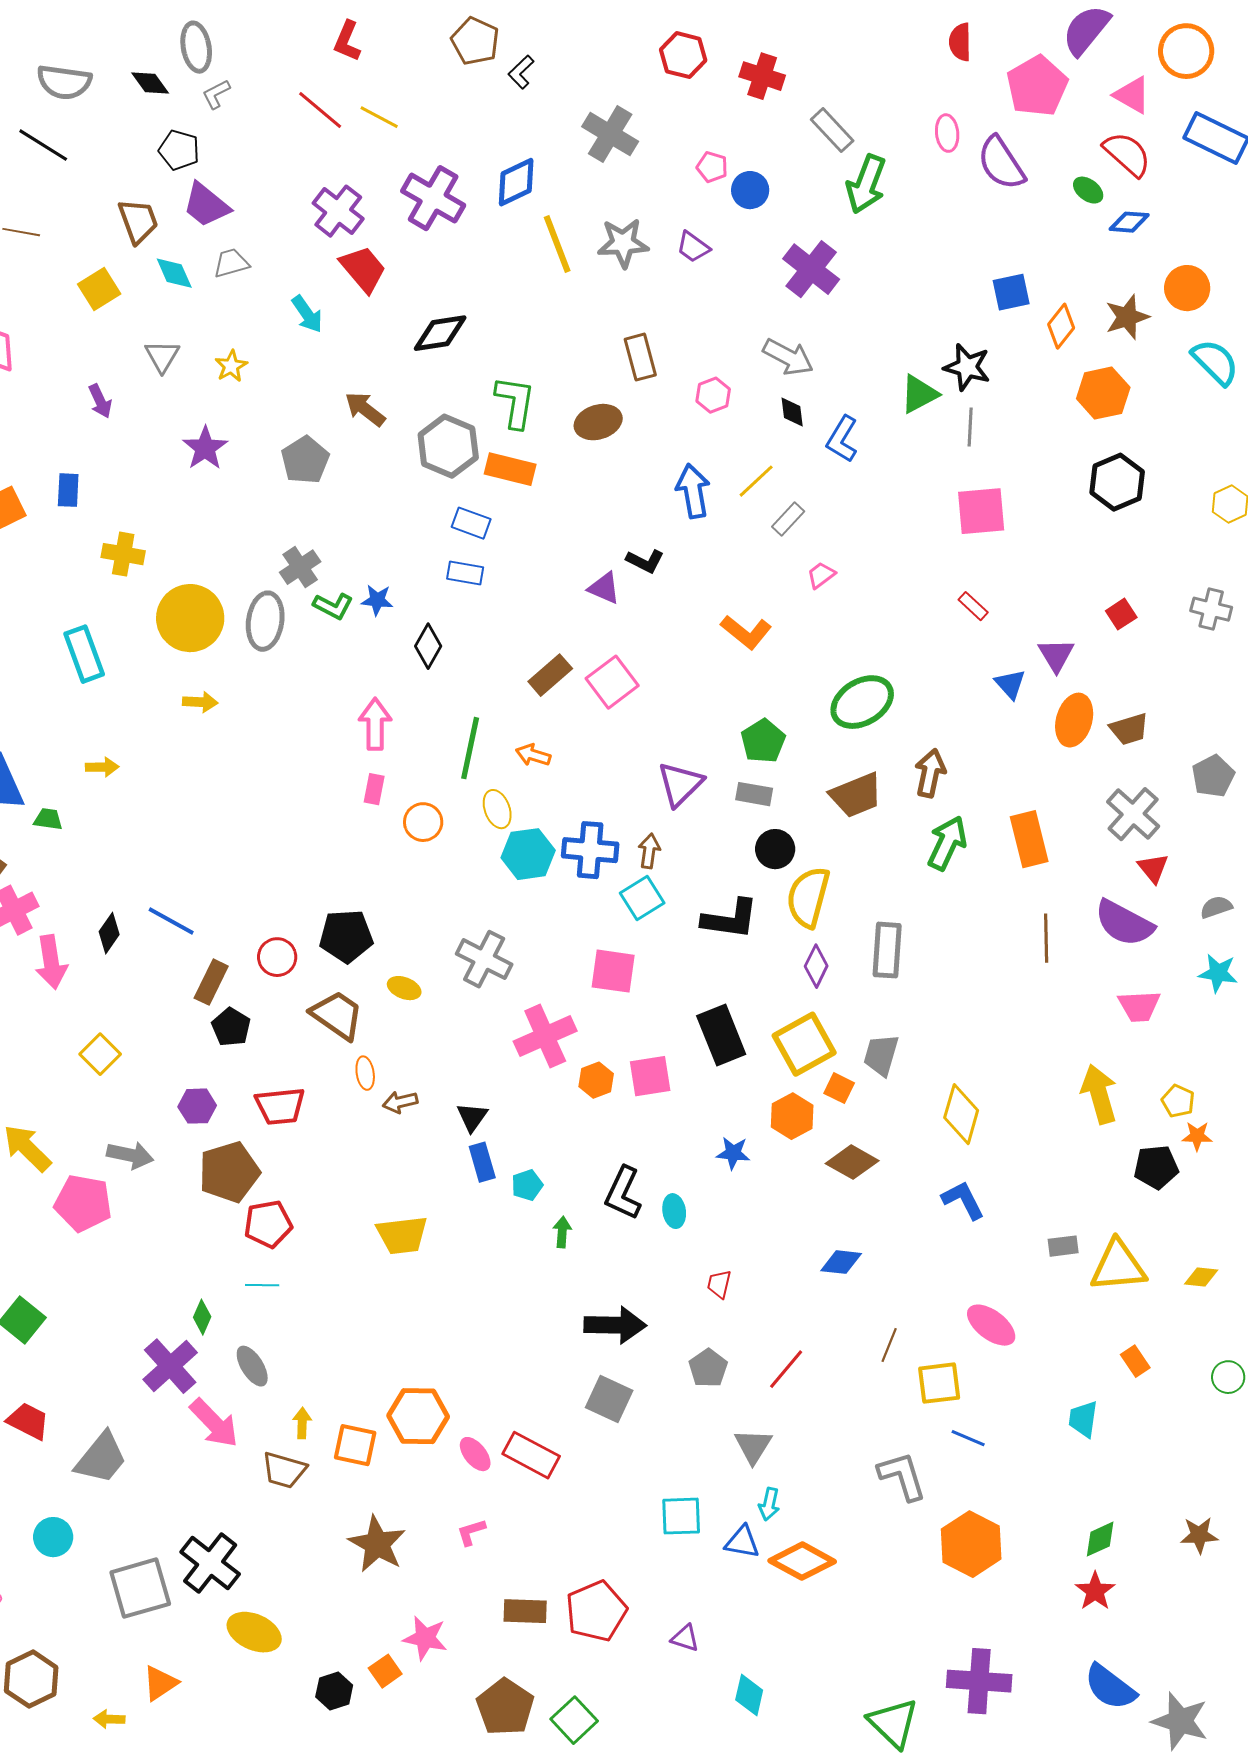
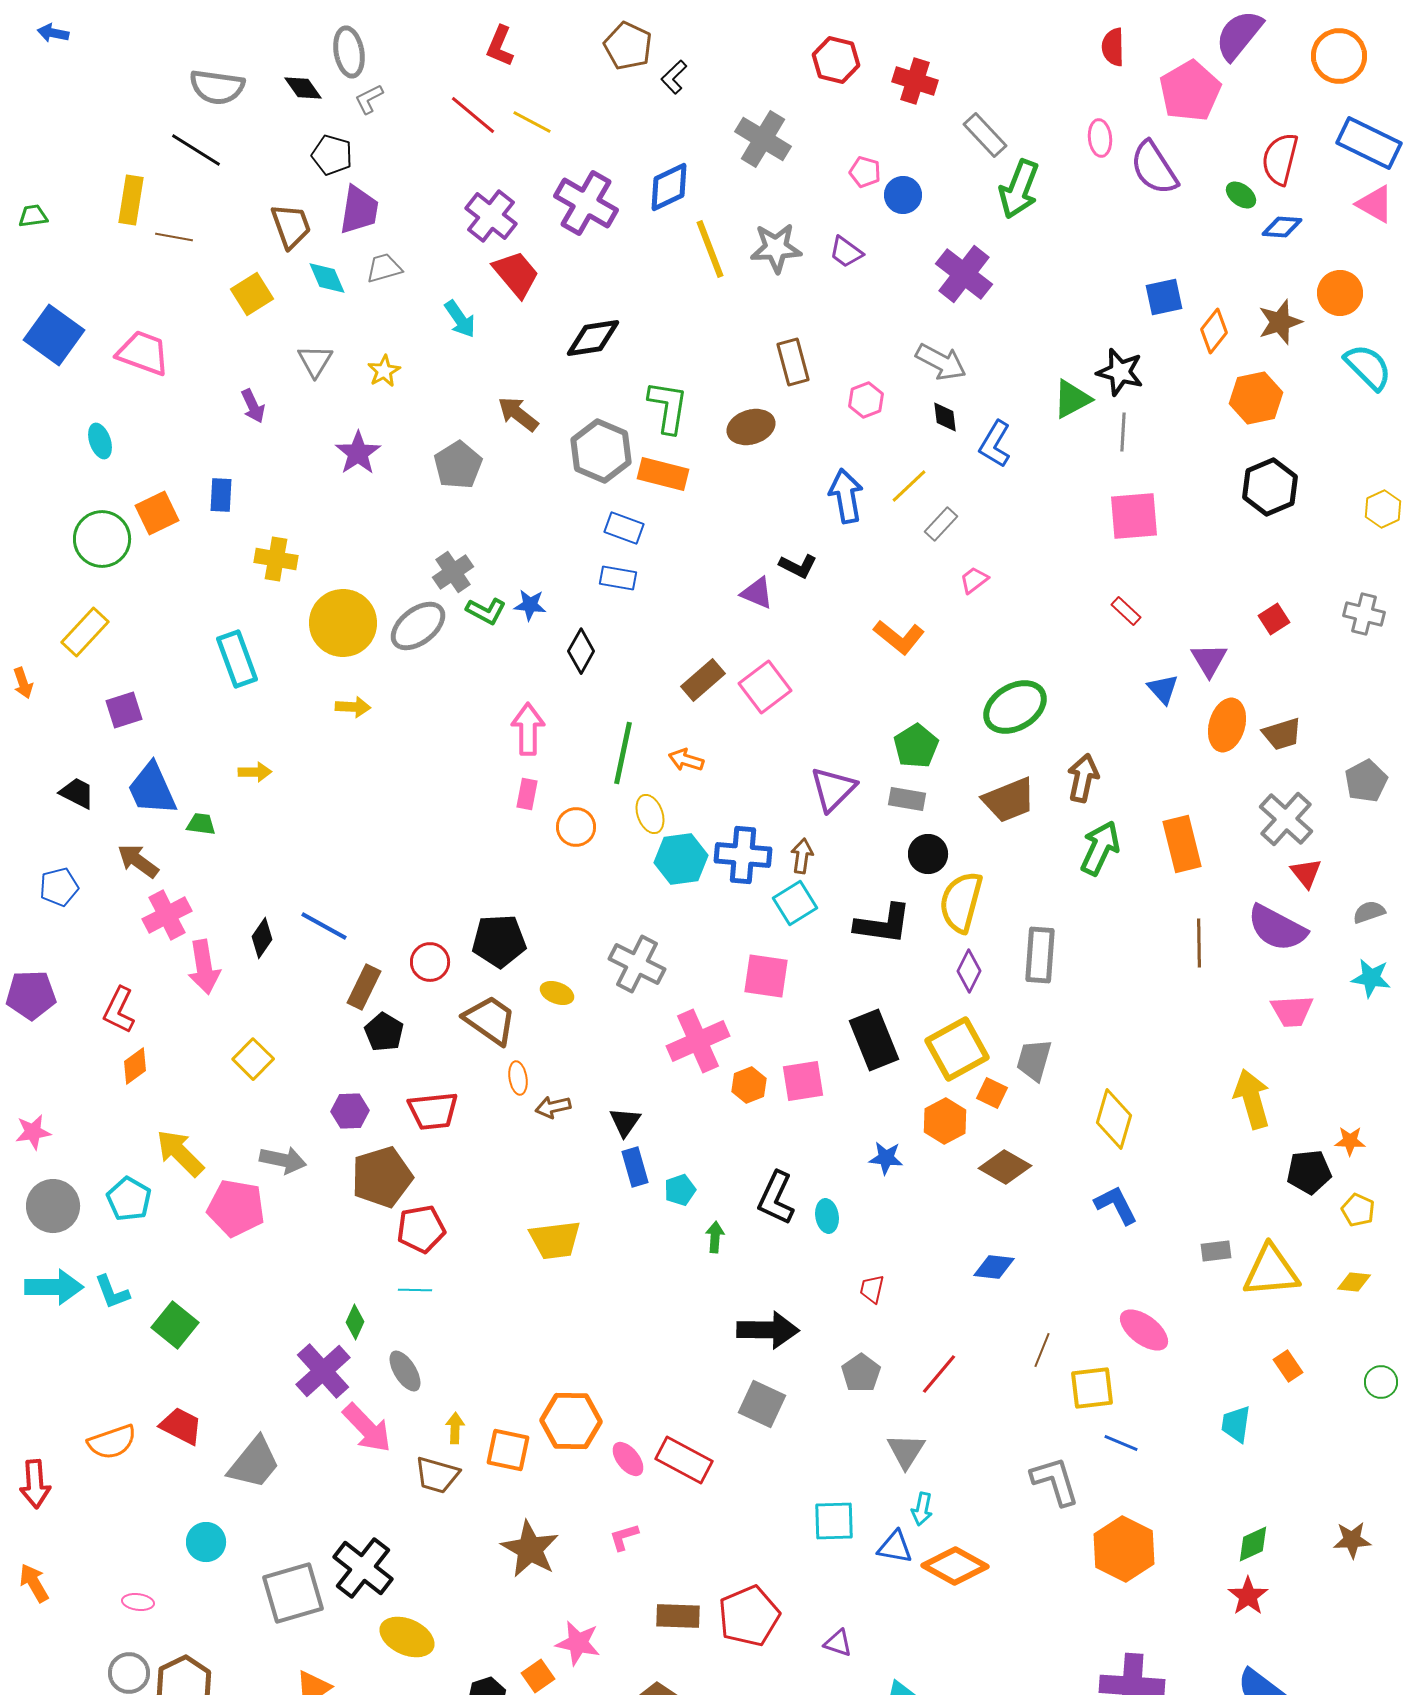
pink triangle: (1132, 95) -> (1375, 204), moved
red semicircle: (1127, 154) -> (1280, 159), turned -118
purple trapezoid: (206, 205) -> (359, 210), turned -120
gray ellipse: (265, 621) -> (418, 626), turned 44
yellow pentagon: (1178, 1101) -> (1358, 1210), moved

